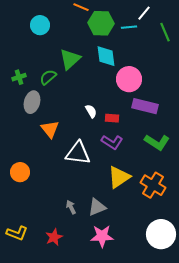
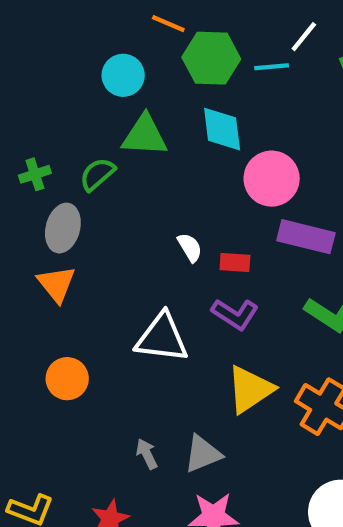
cyan circle: (40, 25) -> (123, 75), moved
green triangle: (70, 59) -> (145, 136), turned 45
orange triangle: (50, 129) -> (56, 284), moved
orange circle: (20, 172) -> (67, 379), moved

